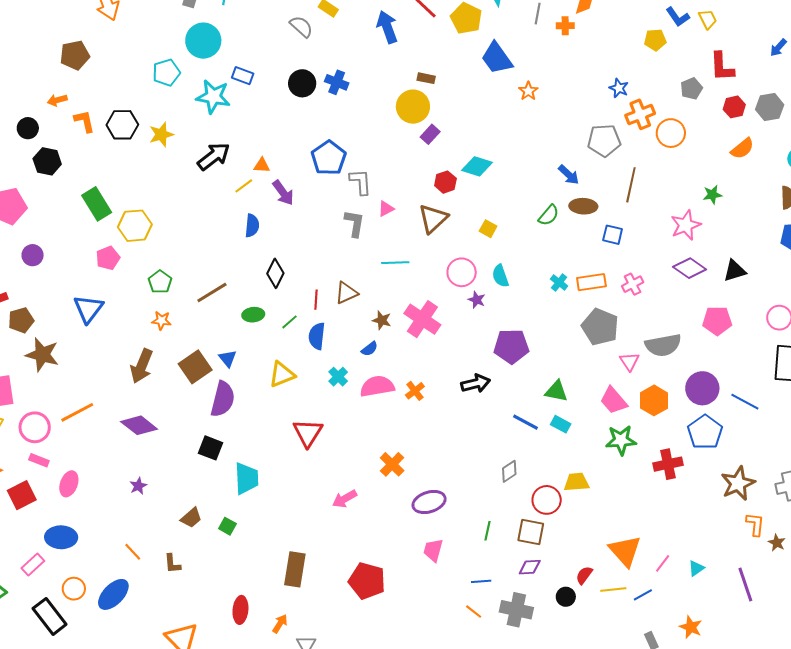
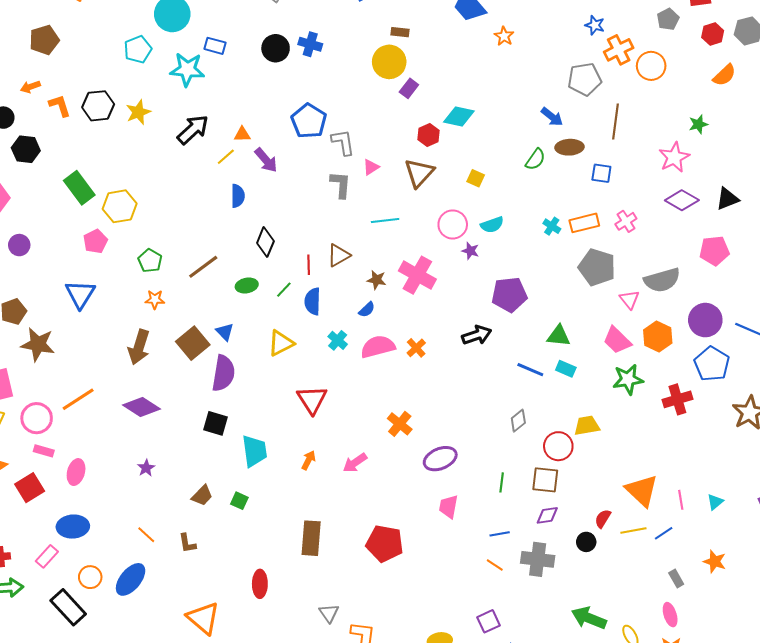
cyan semicircle: (500, 276) -> (492, 225), turned -85
pink line: (663, 563) -> (681, 500), turned -42
orange arrow: (280, 624) -> (309, 460), moved

